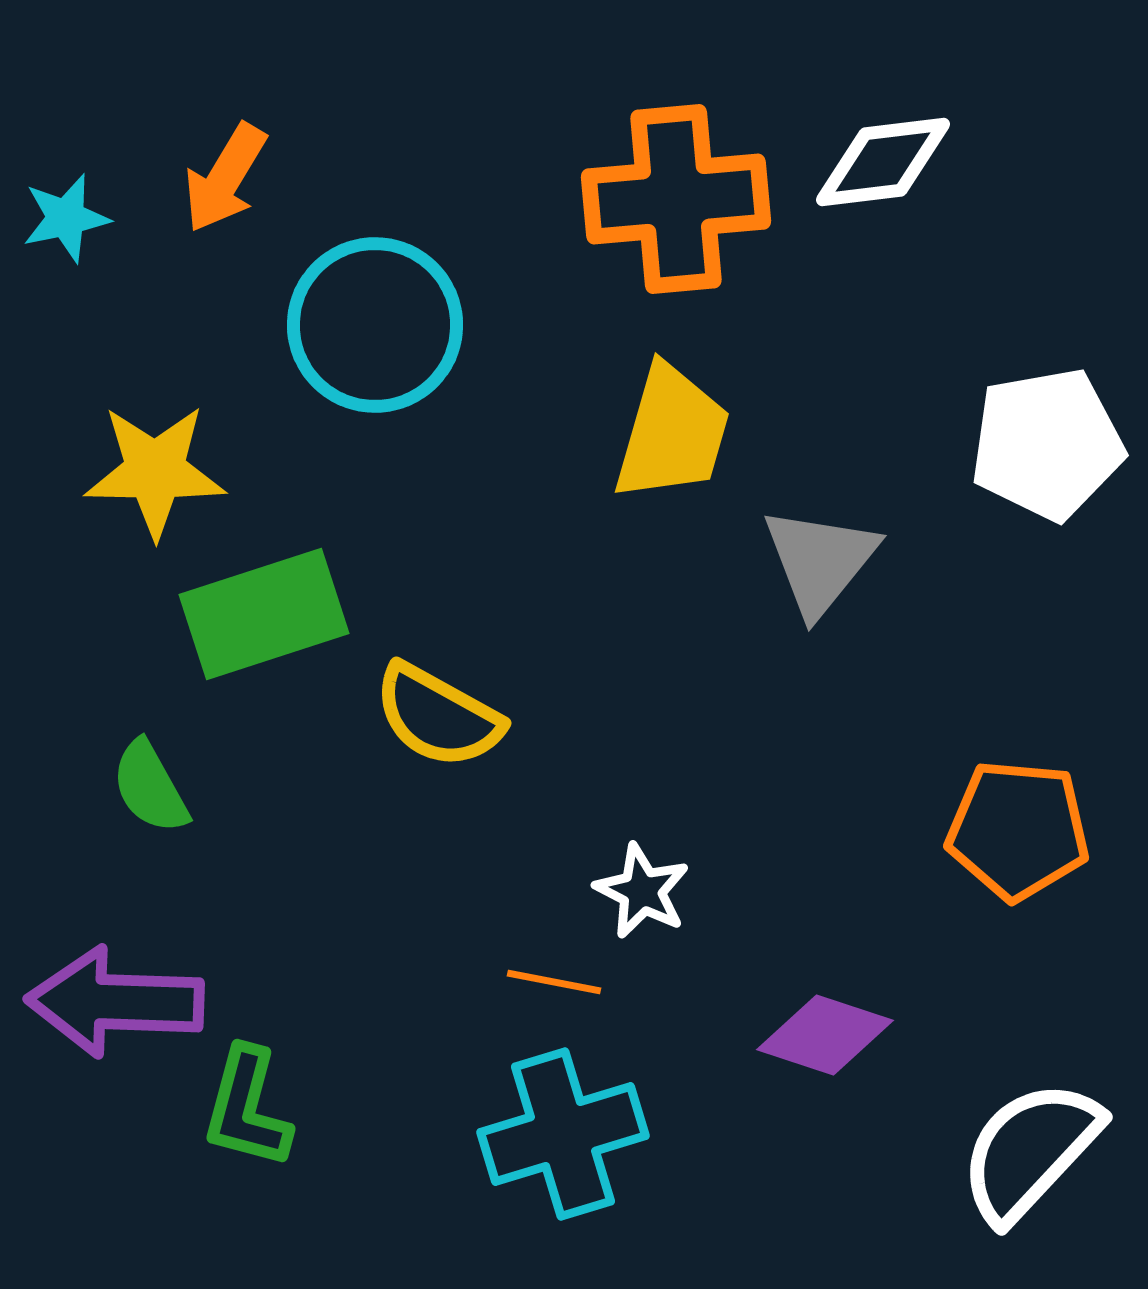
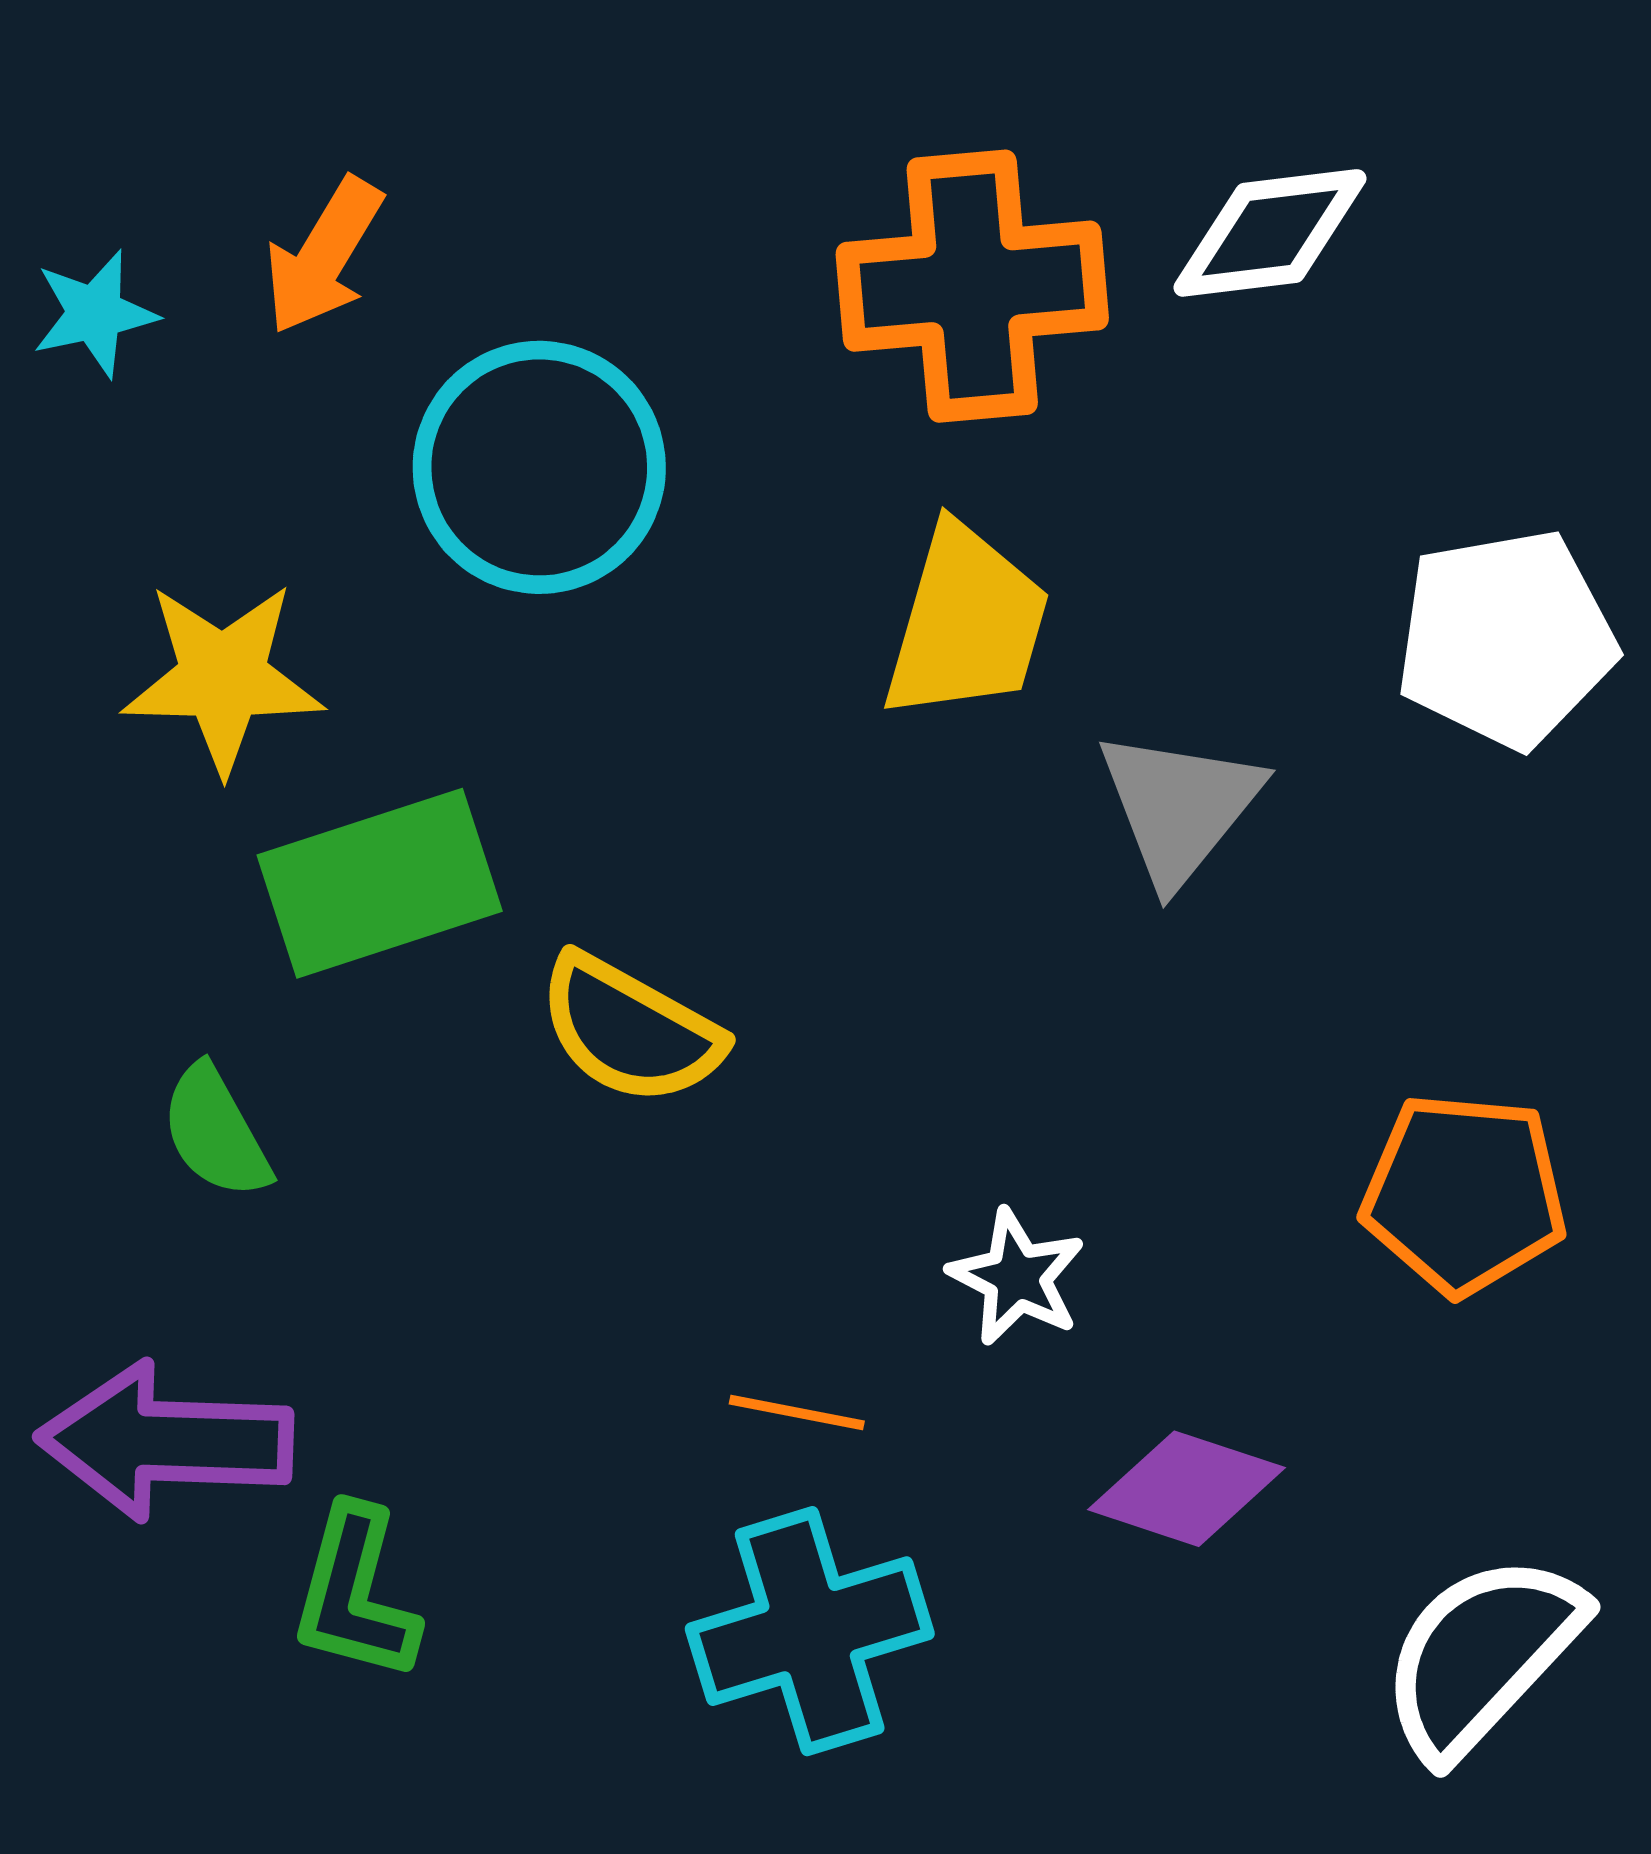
white star: (642, 891) -> (1017, 1277), moved

